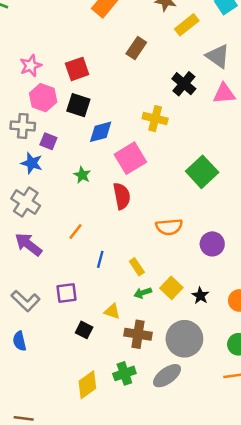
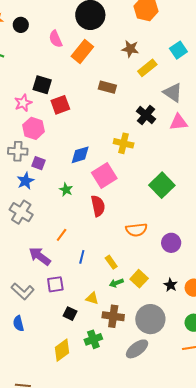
brown rectangle: (136, 48) -> (107, 87), turned 72
black square: (78, 105) -> (42, 85), moved
blue star: (32, 163) -> (25, 181), turned 30
purple arrow: (28, 244) -> (40, 256), moved
black star: (200, 296) -> (171, 285), moved
green cross: (124, 373) -> (93, 339), moved
yellow diamond: (87, 385) -> (62, 350), moved

